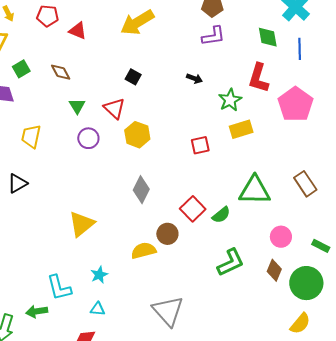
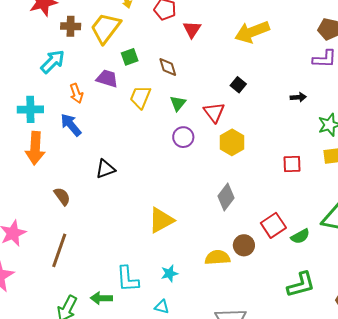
red triangle: (78, 31) -> (192, 29), turned 30
black arrow: (194, 78) -> (298, 97), turned -35
yellow trapezoid: (31, 136) -> (140, 97), moved

